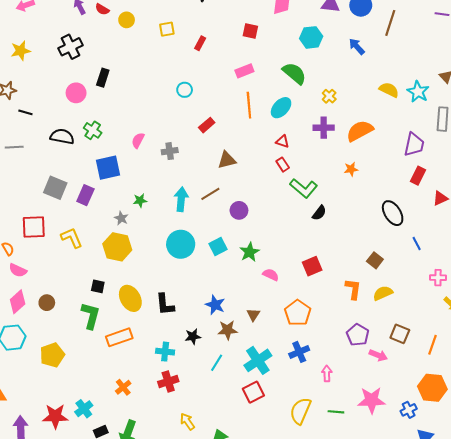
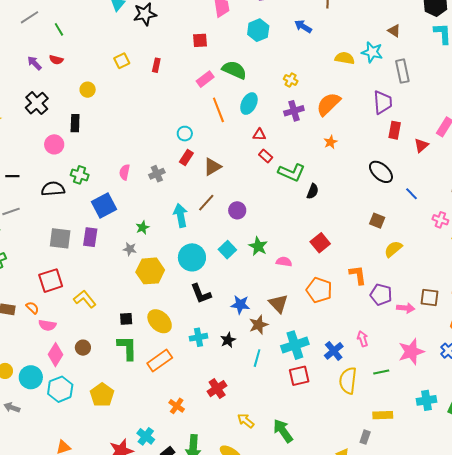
yellow circle: (127, 20) -> (88, 90), moved
green semicircle: (294, 73) -> (234, 70), moved
cyan circle: (185, 90) -> (185, 134), moved
red rectangle: (207, 125) -> (186, 157), moved
yellow L-shape: (72, 238) -> (85, 299), moved
yellow hexagon: (117, 247) -> (150, 271), moved
pink cross: (438, 278) -> (440, 220), turned 35
orange L-shape: (353, 289) -> (358, 275), moved
black L-shape: (165, 304) -> (201, 294), moved
brown triangle: (253, 315) -> (278, 304), size x1.5
brown square: (400, 334) -> (430, 297), moved
cyan cross: (165, 352) -> (198, 337), moved
blue cross: (299, 352) -> (334, 351), moved
cyan cross: (258, 360) -> (295, 345), turned 32
red square: (253, 392) -> (299, 376), turned 30

